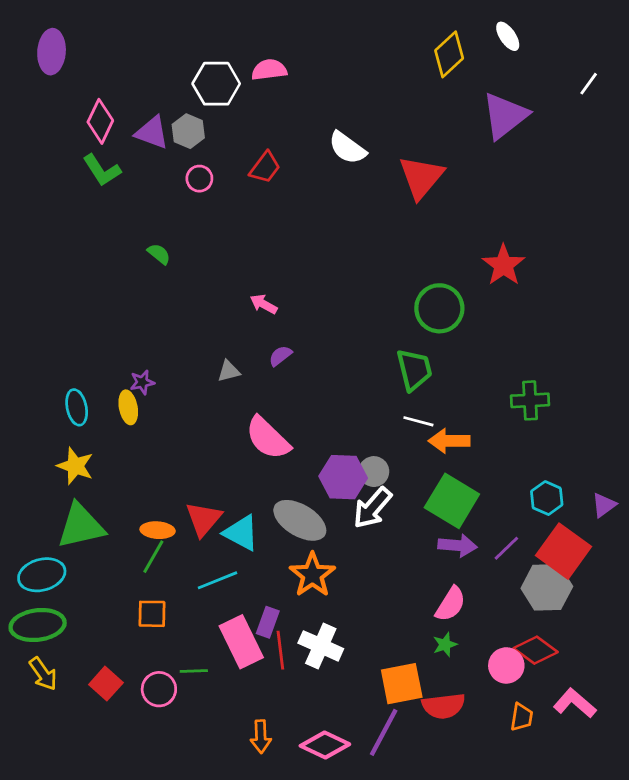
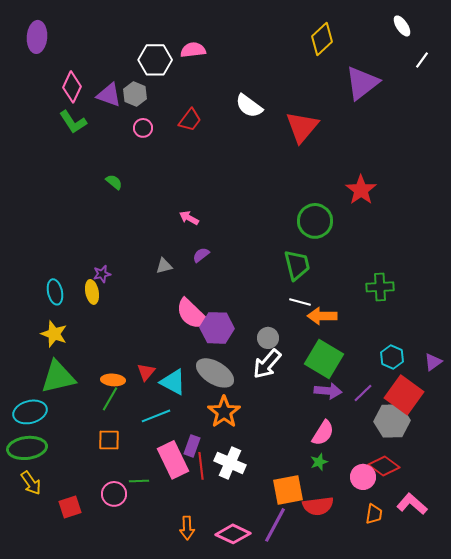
white ellipse: (508, 36) -> (402, 26), moved
purple hexagon: (343, 477) -> (217, 328), moved
red triangle: (204, 519) -> (146, 372), size x0.7
red square: (106, 684) -> (70, 507), moved, turned 30

